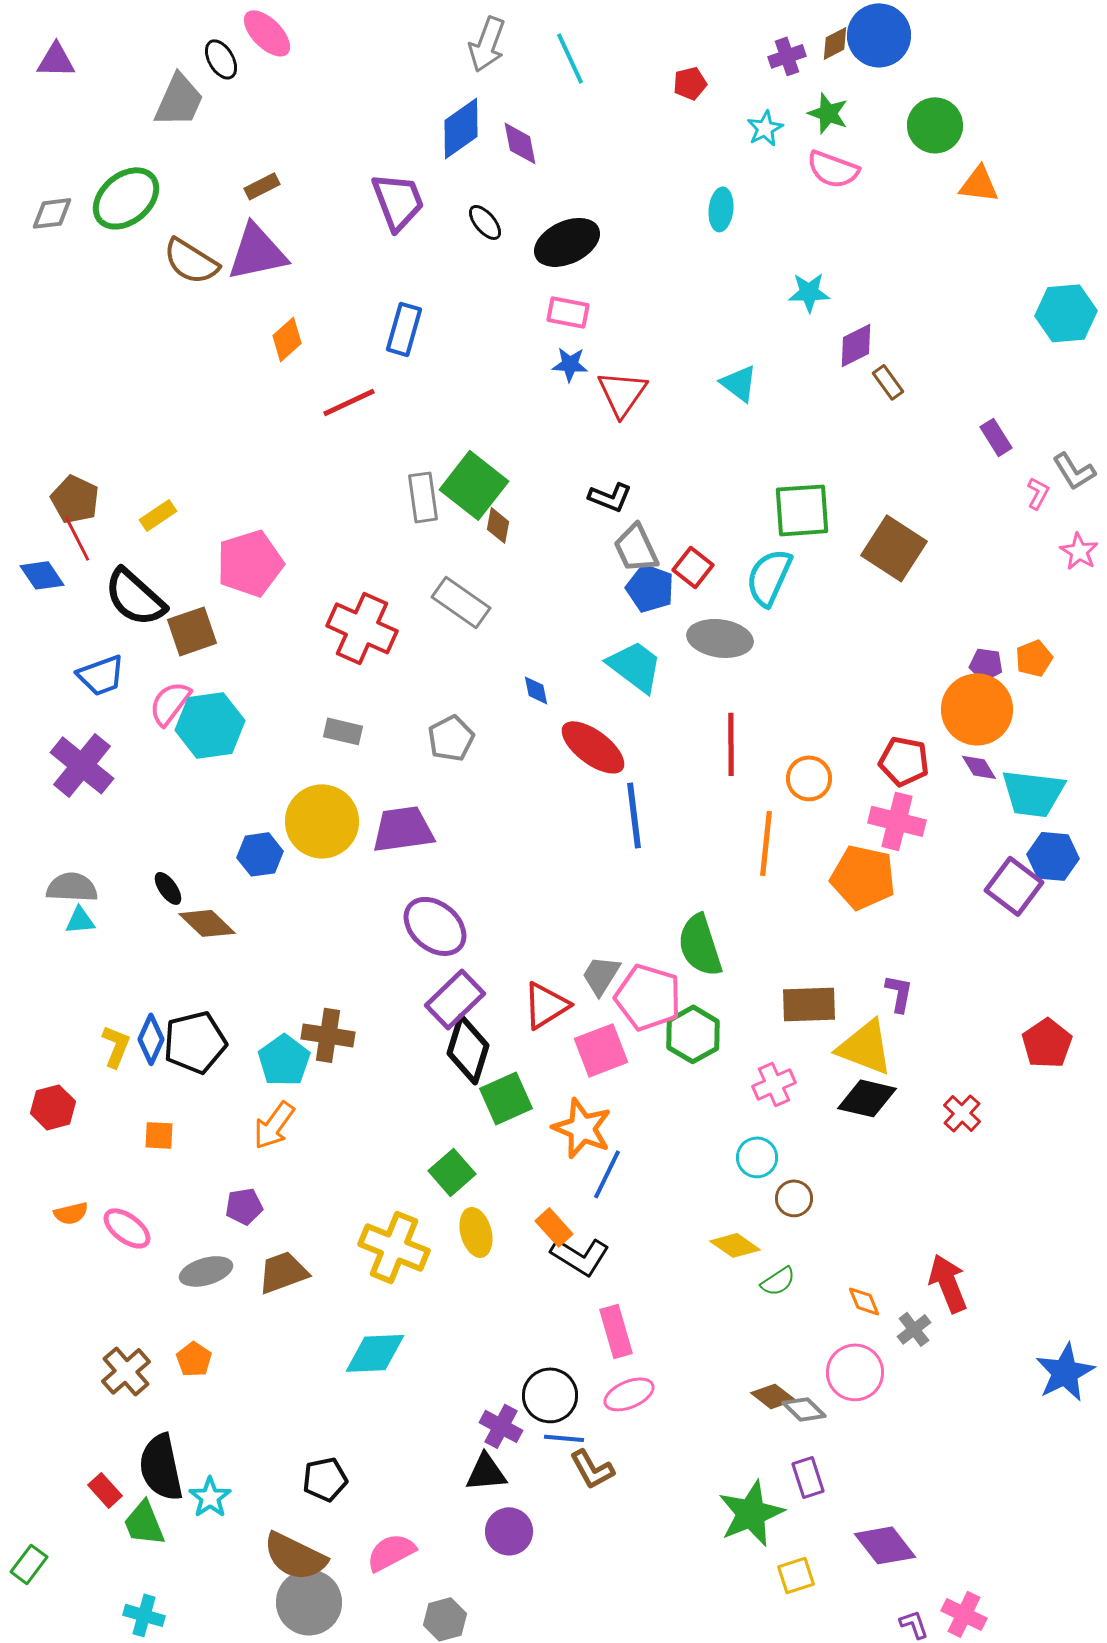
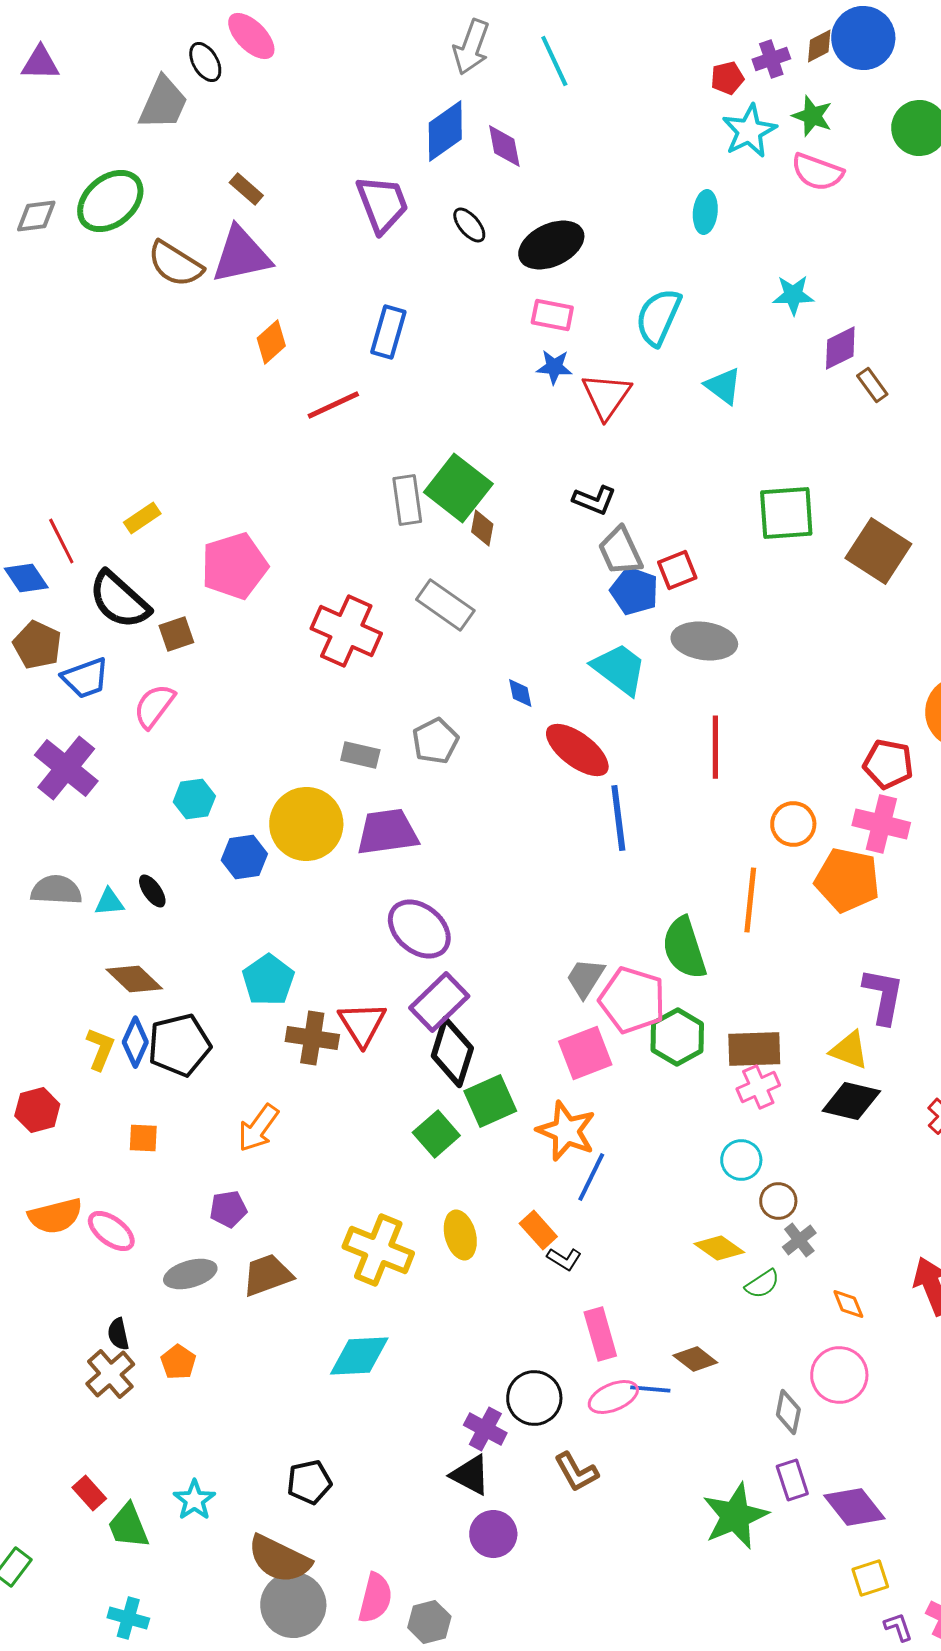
red pentagon: (690, 83) -> (727, 78), moved
cyan star: (765, 128) -> (749, 131), size x1.5
brown rectangle: (262, 186) -> (246, 189), turned 68
brown pentagon: (75, 499) -> (37, 645), moved
red square: (693, 567) -> (677, 570), turned 30
cyan semicircle: (769, 577) -> (658, 317), moved
brown square: (192, 631) -> (176, 634), size x0.7
cyan hexagon: (210, 725) -> (194, 799), moved, size x0.6
gray rectangle: (343, 731) -> (360, 755), moved
orange circle: (809, 778) -> (793, 824), moved
orange line: (766, 843) -> (750, 900), moved
cyan triangle: (80, 920) -> (109, 902), moved
brown diamond: (207, 923) -> (134, 979), moved
purple L-shape: (899, 993) -> (883, 996), size x1.5
brown rectangle: (809, 1004) -> (754, 1049), moved
red triangle: (546, 1005) -> (362, 1024), moved, turned -30
yellow triangle: (865, 1047) -> (849, 1050), size x0.7
cyan pentagon: (284, 1060) -> (268, 980), moved
green square: (452, 1172) -> (436, 1134), moved
orange semicircle: (71, 1213) -> (55, 1216), size x1.6
black L-shape: (580, 1256) -> (564, 1259), size x0.6
gray cross: (914, 1329) -> (799, 1240), moved
brown diamond: (773, 1396) -> (695, 1359), moved
gray diamond: (804, 1409) -> (788, 1412), turned 57
blue line: (564, 1438) -> (650, 1389), moved
black semicircle: (161, 1467) -> (118, 1334), moved, size x0.5
black triangle: (486, 1472) -> (470, 1475), turned 33
purple diamond: (885, 1545) -> (854, 1507), moved
pink semicircle: (391, 1552) -> (375, 1598), moved, turned 132
yellow square: (796, 1575) -> (870, 1578), moved

